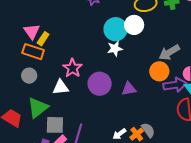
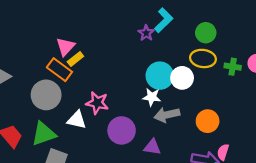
gray arrow: (169, 52) -> (167, 115), moved
pink star: (73, 68) -> (97, 103), turned 30
orange circle: (159, 71) -> (208, 121), moved
gray circle: (29, 76) -> (46, 95), size x1.6

